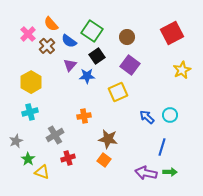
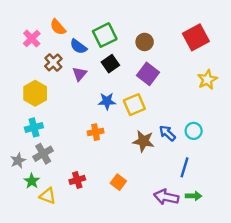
green square: (92, 31) -> (105, 35), turned 30
brown cross: (47, 46) -> (53, 62), moved
blue star: (87, 76) -> (107, 101), moved
gray cross: (55, 135) -> (43, 154), moved
brown star: (108, 139) -> (143, 141), moved

